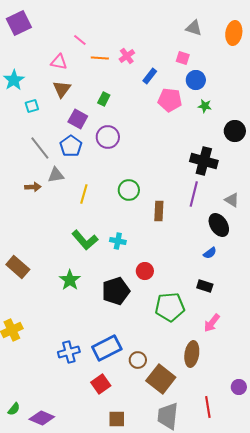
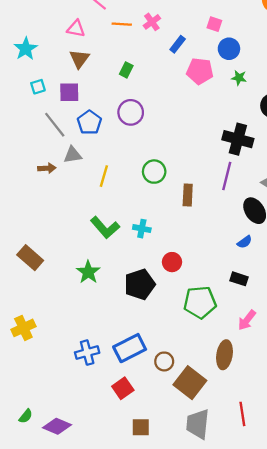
cyan square: (32, 106) -> (38, 87), moved
purple square: (78, 119) -> (69, 92), moved, turned -30

